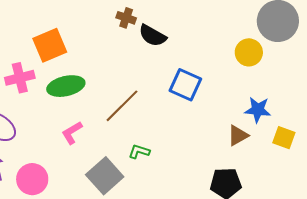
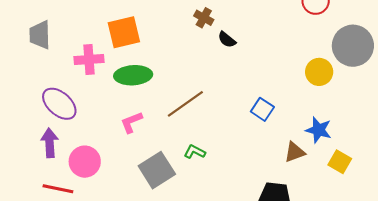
black semicircle: (153, 36) -> (227, 40), size x0.7
blue square: (185, 85) -> (262, 109), moved, size x0.7

